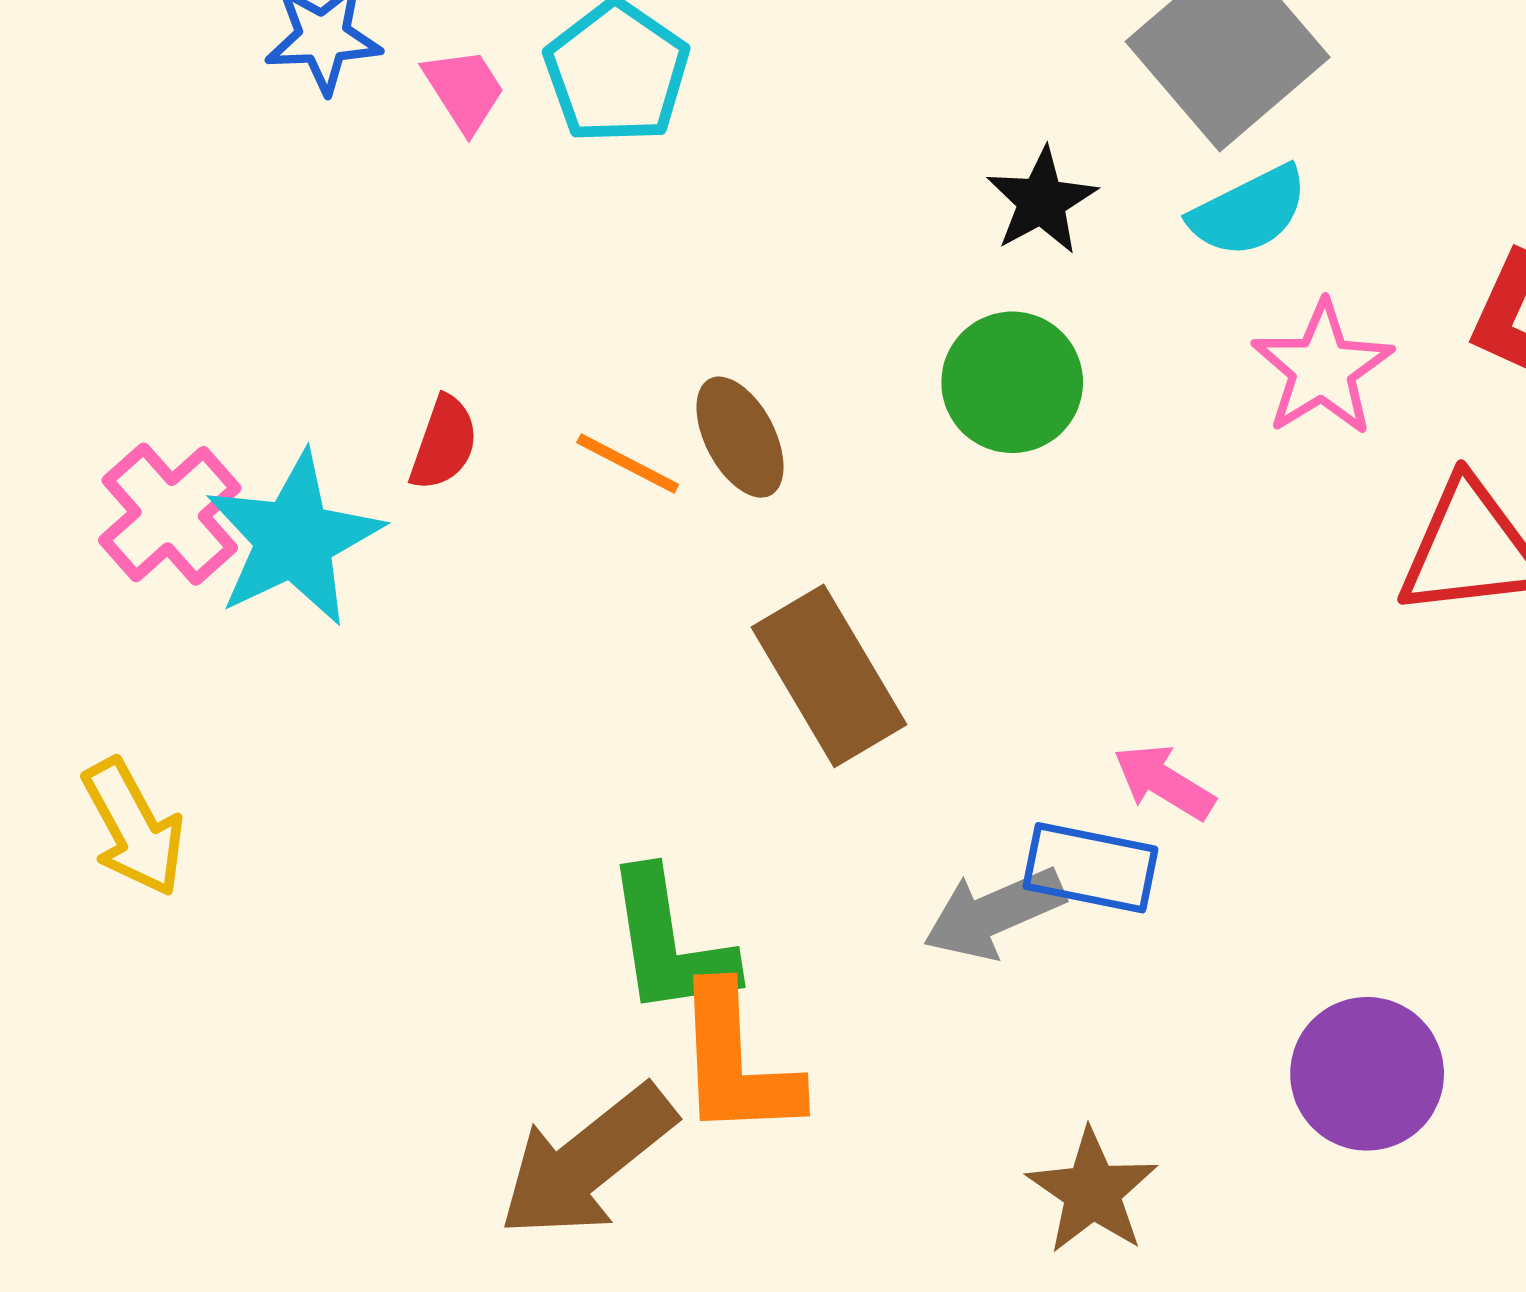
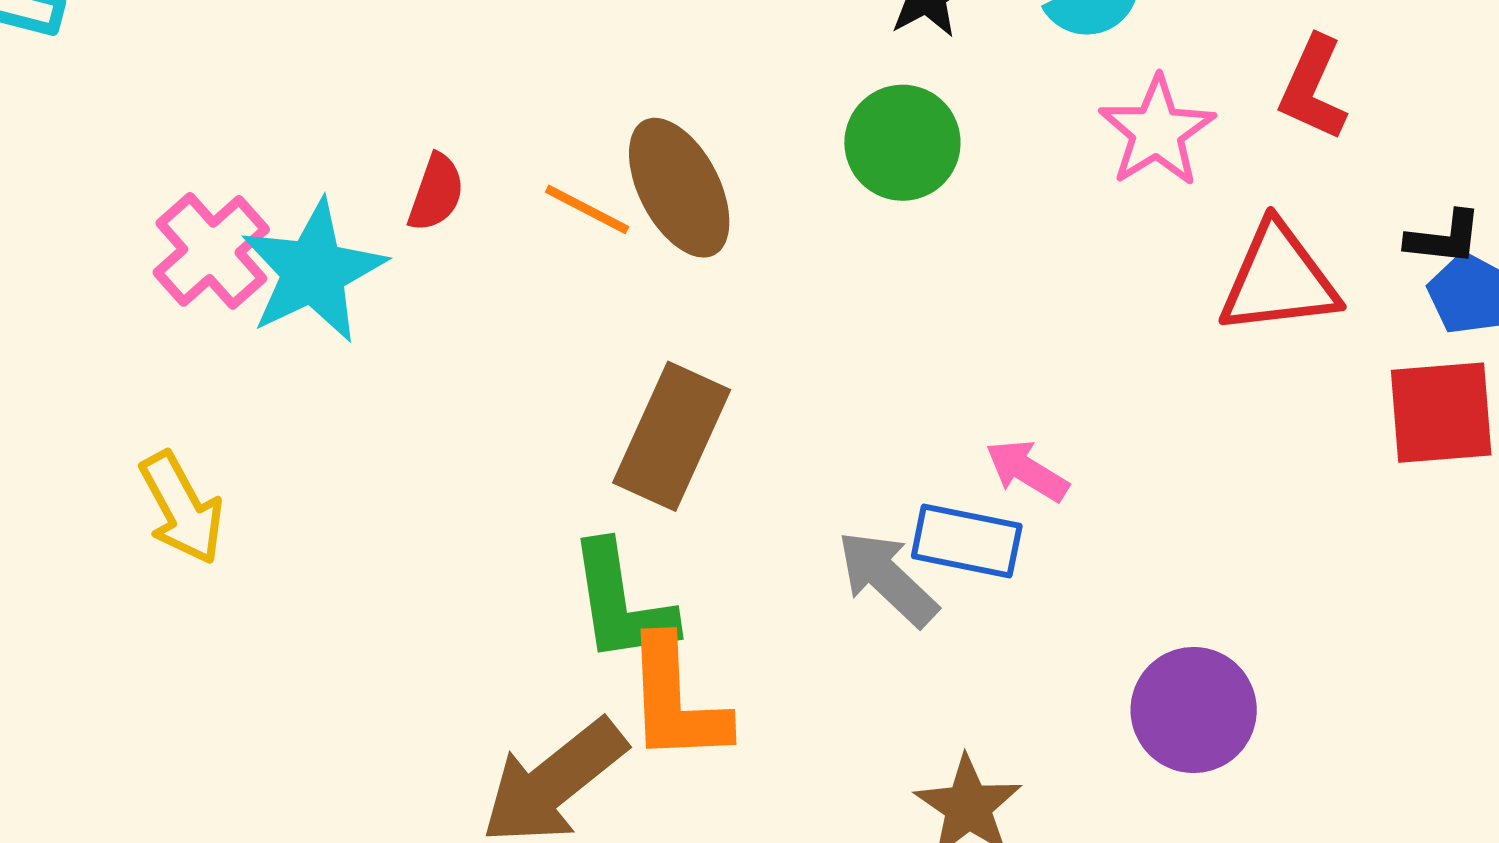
brown ellipse: (740, 437) -> (679, 188), size x1.4
brown rectangle: (829, 676) -> (672, 436), moved, turned 55
gray arrow: (994, 913) -> (887, 578), turned 67

